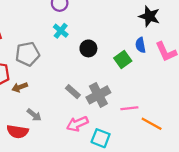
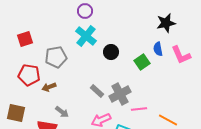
black star: (149, 16) -> (166, 23), turned -30
cyan cross: (61, 31) -> (86, 36), size x1.5
pink line: (129, 108) -> (139, 109), moved

